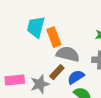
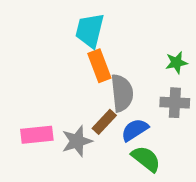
cyan trapezoid: (36, 27) -> (90, 30), moved
gray semicircle: (68, 54) -> (122, 93), turned 70

